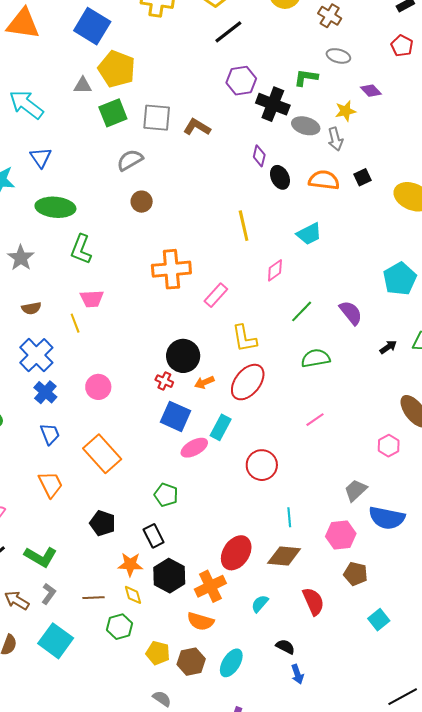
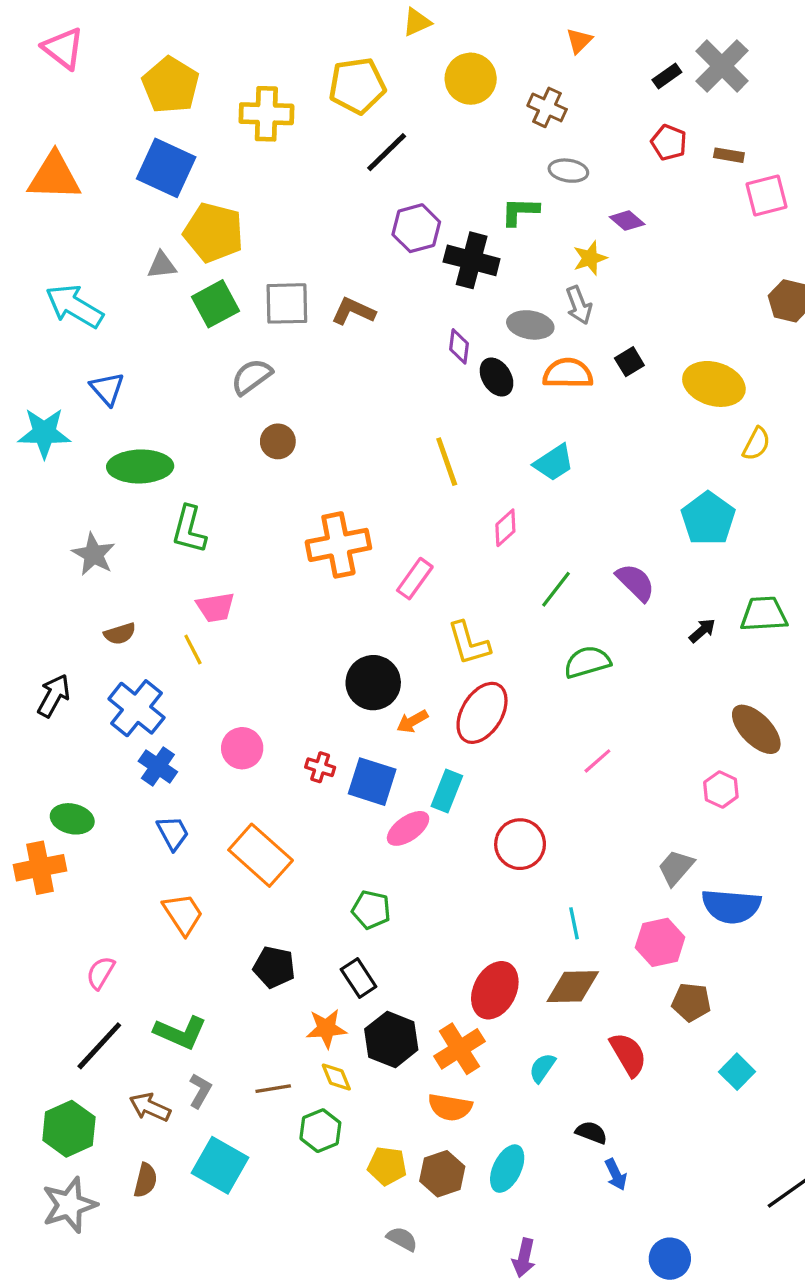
gray ellipse: (306, 126) -> (530, 325), moved
red cross: (164, 381) -> (320, 767), moved

